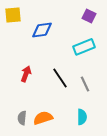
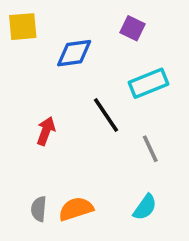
purple square: (89, 16) -> (133, 28), moved
black line: (60, 78) -> (106, 115), moved
cyan semicircle: (82, 117) -> (145, 207), turned 35

